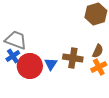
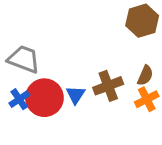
blue cross: (13, 56) -> (19, 99), moved
brown cross: (73, 58) -> (108, 86), turned -30

